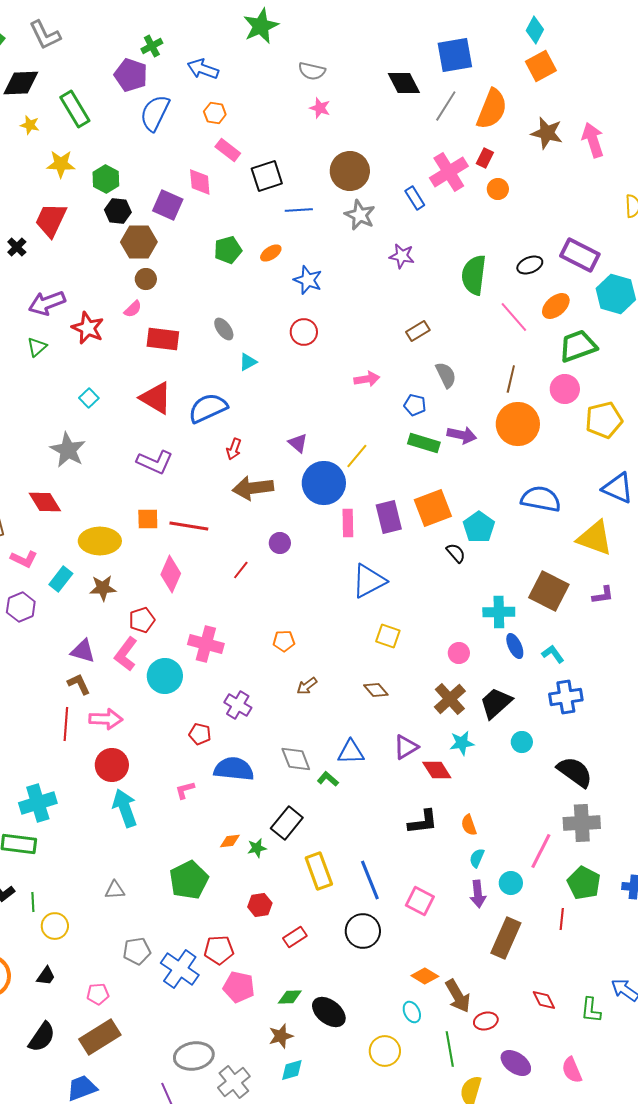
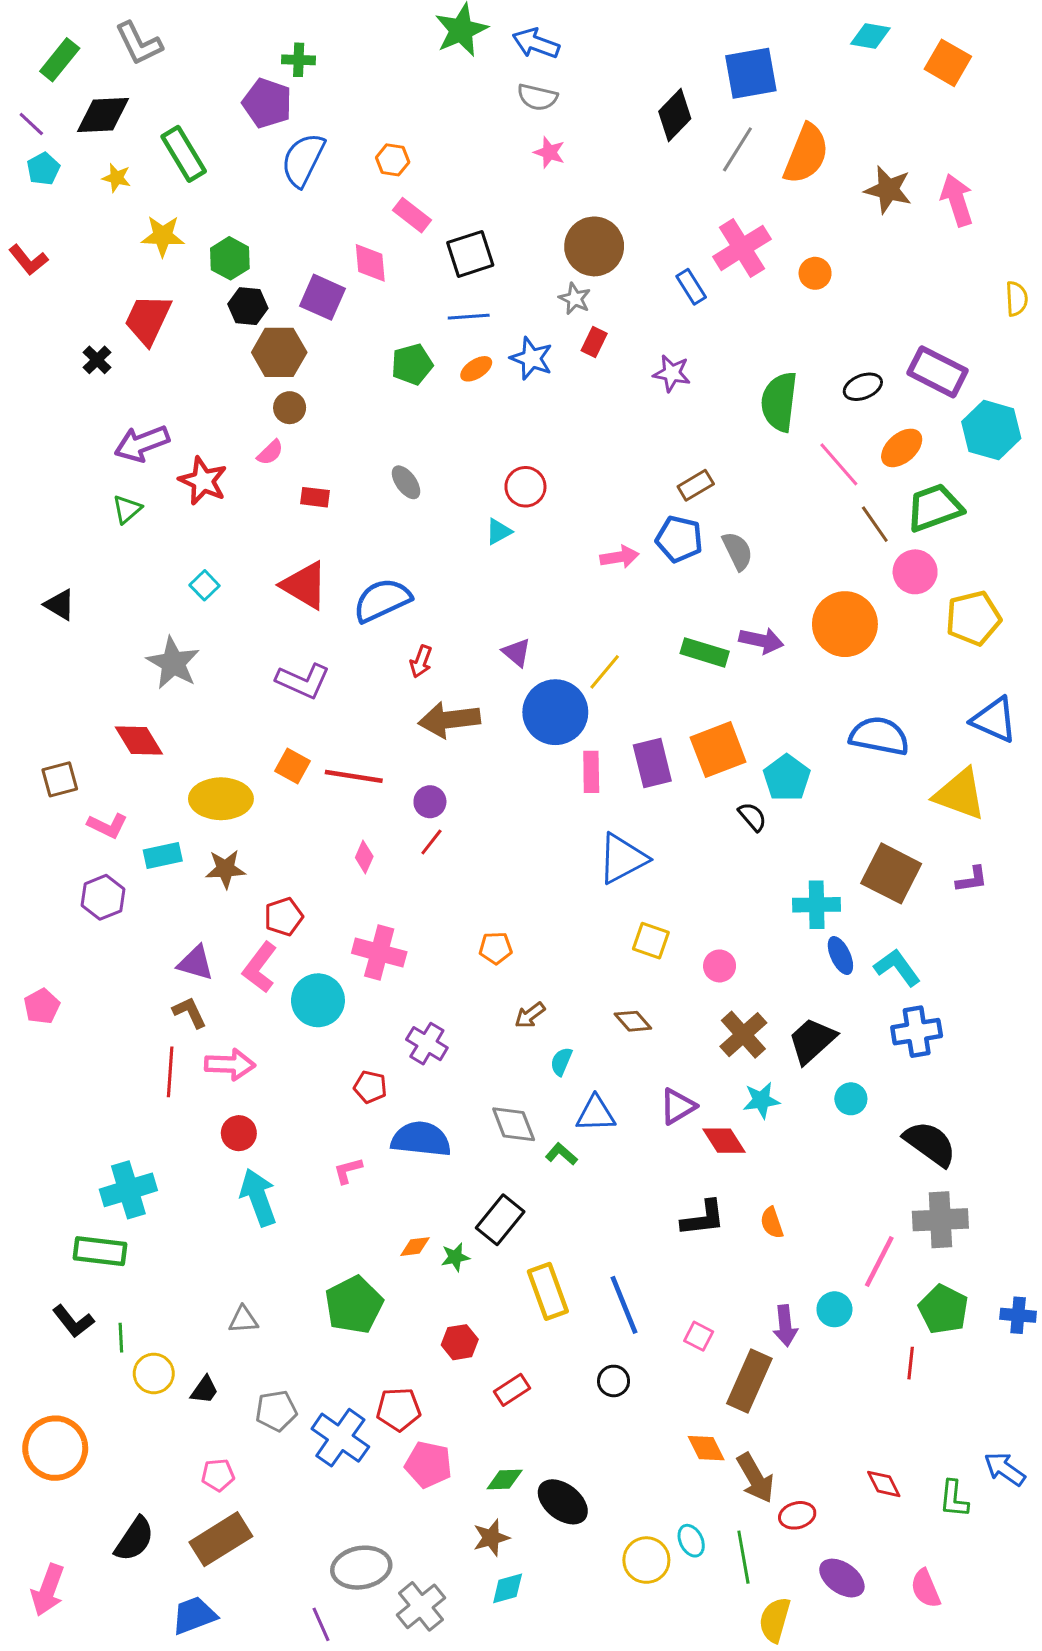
cyan diamond: (535, 30) -> (870, 36), turned 72
green cross: (152, 46) -> (299, 60), turned 30
orange square: (541, 66) -> (948, 63), moved, turned -32
blue arrow: (203, 69) -> (536, 43), moved
black diamond: (404, 83) -> (675, 115), turned 72
red rectangle: (485, 158) -> (594, 342), moved
blue line: (299, 210) -> (469, 317), moved
gray star: (360, 215) -> (575, 299), moved, size x0.7
blue star: (308, 280) -> (531, 358), moved
red rectangle: (163, 339) -> (315, 497), size x0.6
cyan triangle: (248, 362) -> (499, 532), moved
brown line: (511, 379) -> (875, 524), moved, turned -48
blue pentagon: (415, 405) -> (679, 539), moved, size x1.4
orange square: (148, 519) -> (293, 766), turned 30
purple circle: (280, 543) -> (430, 802), moved
pink diamond: (171, 574) -> (364, 857), moved, size x0.6
cyan rectangle: (61, 579) -> (163, 855), turned 40
pink circle: (459, 653) -> (720, 966), moved
cyan L-shape: (553, 654) -> (897, 967), size x1.4
red circle: (112, 765) -> (239, 1133), size x0.7
cyan semicircle: (477, 858) -> (561, 1061), moved
pink square: (420, 901) -> (699, 1336), size x0.7
black circle: (363, 931) -> (614, 1381), size x0.6
brown rectangle: (506, 938) -> (749, 1381), moved
black trapezoid: (46, 976) -> (205, 1390), moved
orange diamond: (425, 976) -> (706, 1448), turned 32
cyan ellipse: (412, 1012) -> (691, 1541), moved

